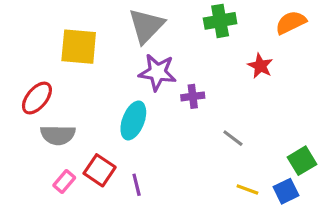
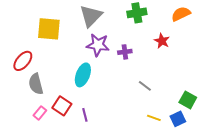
purple cross: (193, 96) -> (125, 52), moved
gray semicircle: (58, 135) -> (36, 84), turned 75
green square: (302, 161) -> (188, 100), turned -30

